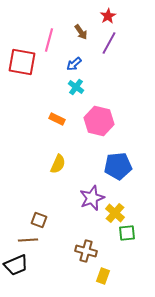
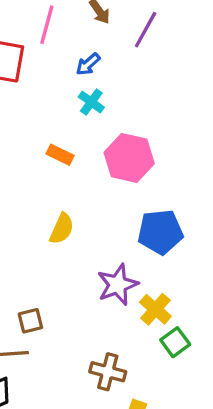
brown square: (39, 220) -> (30, 321), turned -35
green square: (127, 233) -> (175, 342), turned -30

